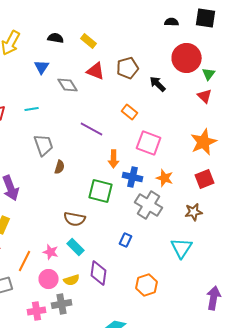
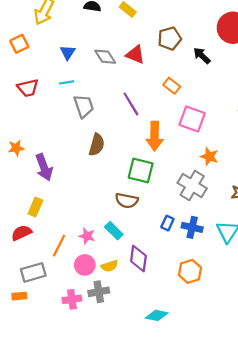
blue triangle: (42, 67) -> (68, 52), moved
red triangle: (96, 71) -> (135, 55), moved
purple line: (92, 129) -> (131, 104), turned 30
gray trapezoid: (44, 145) -> (84, 106), moved
orange arrow: (114, 159) -> (155, 136), size x1.5
brown semicircle: (60, 167) -> (97, 145), size x1.5
blue cross: (133, 177) -> (192, 227), moved
brown semicircle: (75, 219) -> (127, 201), moved

